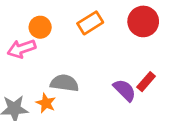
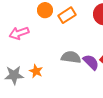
orange circle: (40, 27) -> (45, 10), moved
gray semicircle: (64, 83) -> (71, 57), moved

